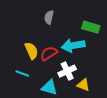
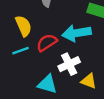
yellow semicircle: (31, 51) -> (24, 26), moved
cyan line: (22, 74) -> (20, 51), moved, turned -40

